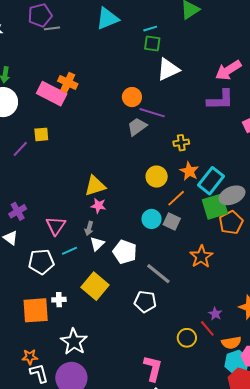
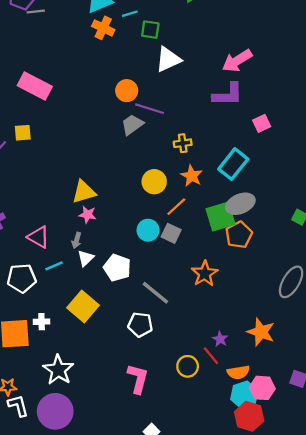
cyan line: (150, 29) -> (130, 14), moved
orange cross: (68, 82) -> (103, 28), moved
cyan rectangle: (211, 181) -> (233, 164), moved
pink triangle: (56, 226) -> (38, 237), turned -35
pink L-shape: (153, 368) -> (138, 379), moved

